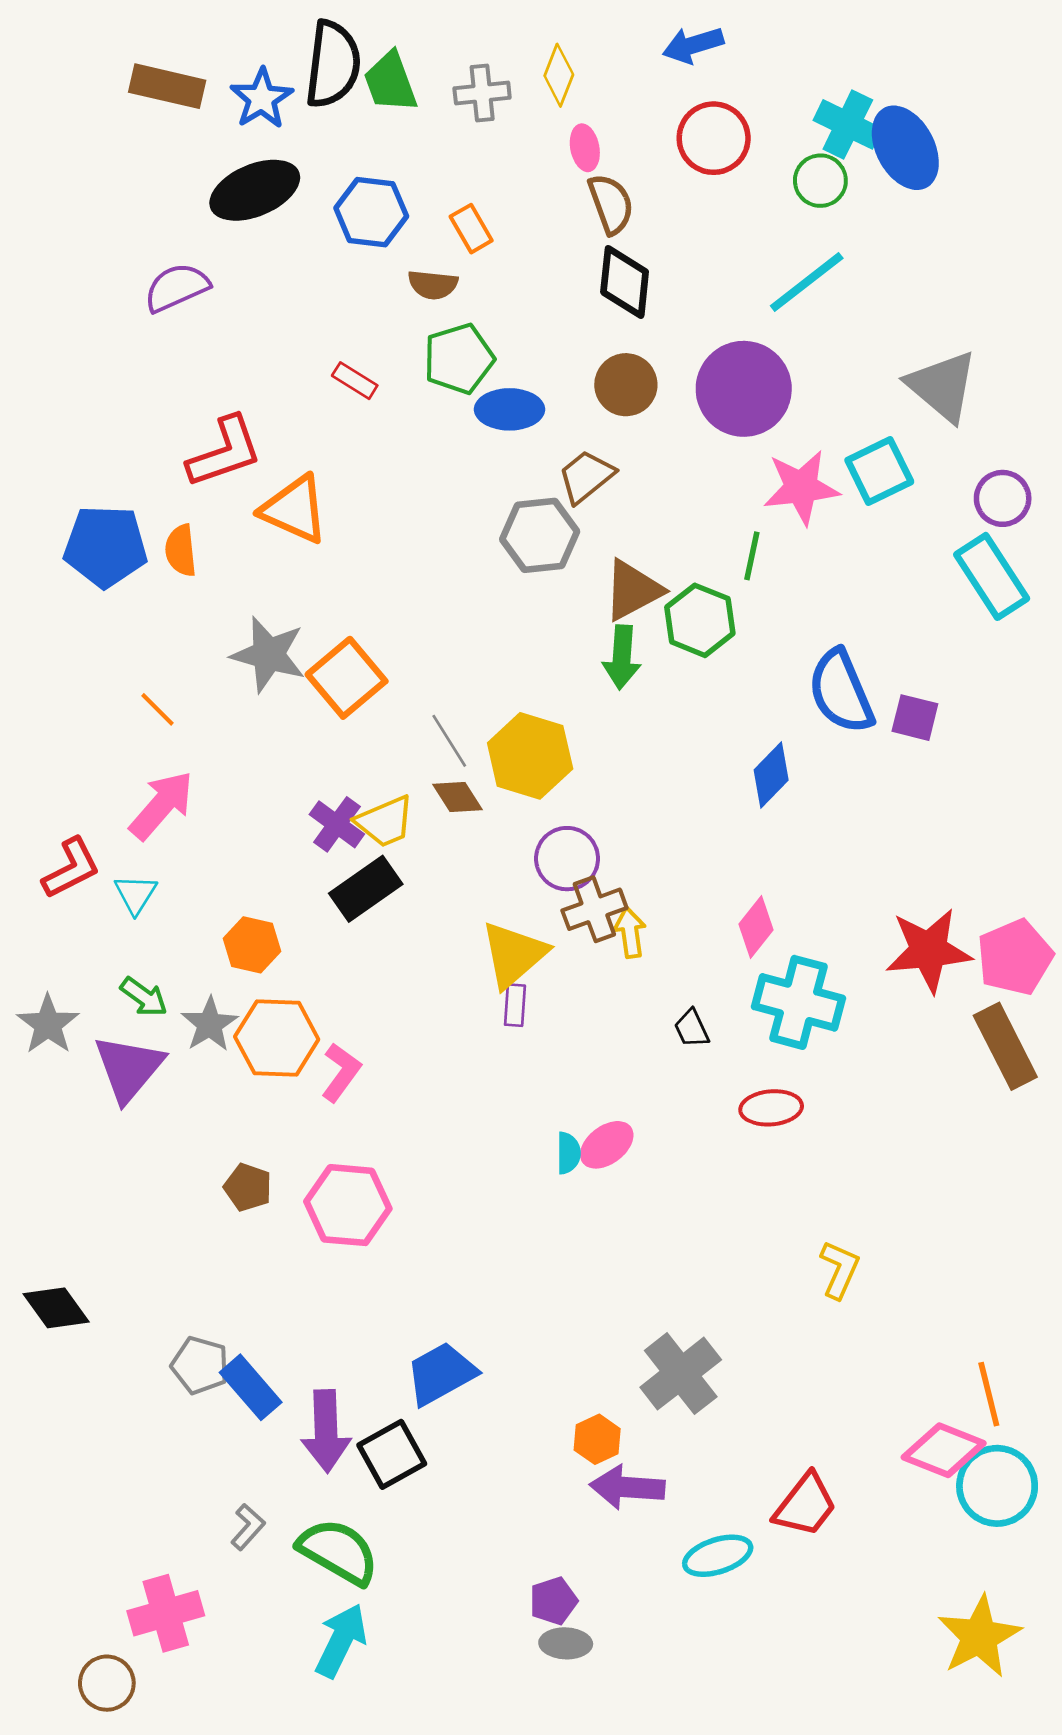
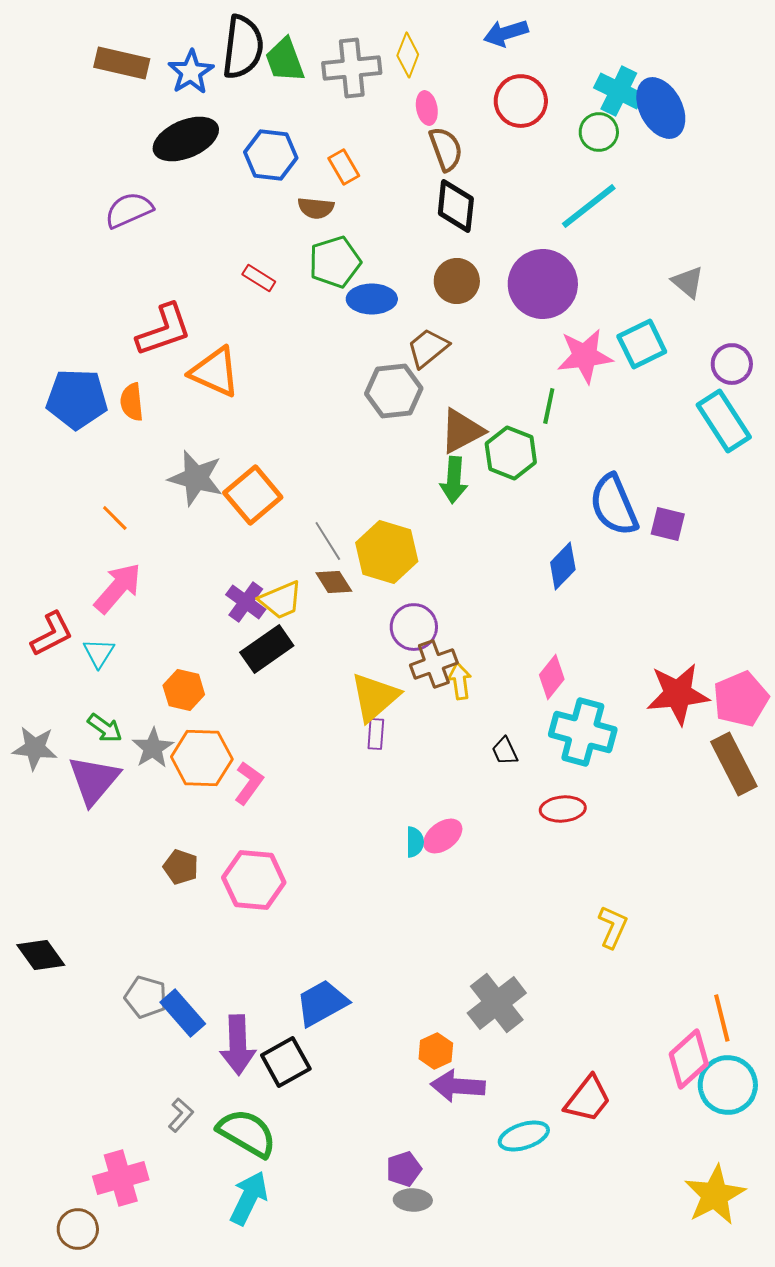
gray cross: (482, 93) -> (352, 68), size x1.4
gray triangle: (942, 386) -> (688, 282), size x0.6
gray star: (48, 1024) -> (35, 748), turned -30
pink diamond: (944, 1450) -> (689, 1059), turned -64

